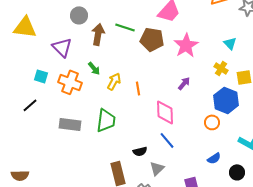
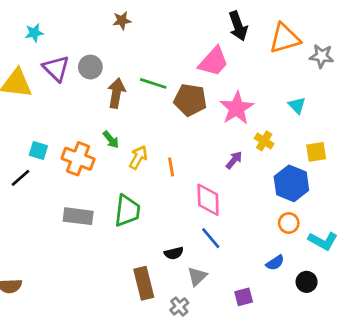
purple triangle: (62, 47) -> (56, 68), moved
yellow cross: (221, 68) -> (264, 141), moved
black line: (30, 105) -> (21, 178), moved
orange circle: (212, 122) -> (289, 223), moved

